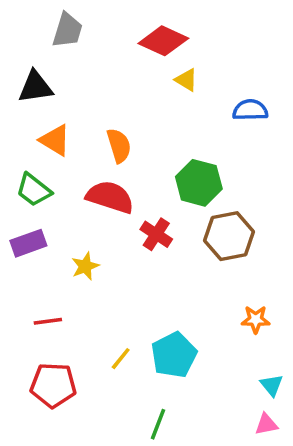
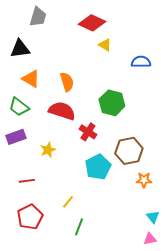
brown hexagon: (229, 236) -> (129, 151), moved
cyan pentagon: (174, 355) -> (98, 167), moved
red pentagon: (53, 385) -> (30, 217), turned -30
green line: (158, 424) -> (79, 227), moved

